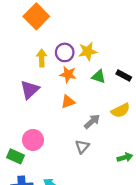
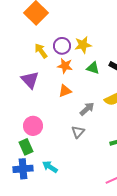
yellow arrow: (42, 58) -> (41, 51), turned -35
purple triangle: (30, 90) -> (30, 80), turned -30
green rectangle: (15, 156) -> (26, 147), moved, turned 42

